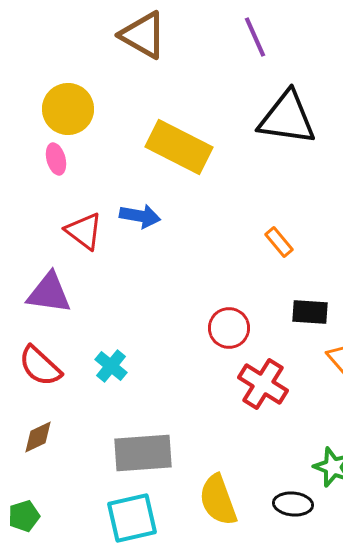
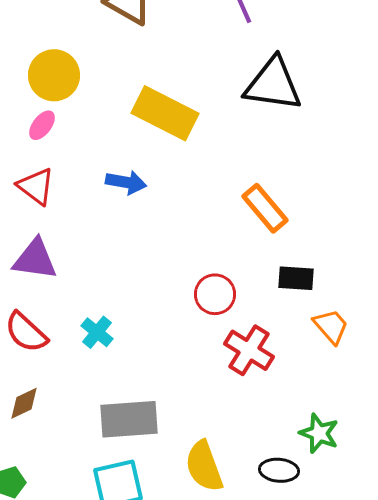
pink ellipse: (56, 159) -> (42, 125), turned 52
red triangle: (84, 231) -> (36, 186), moved
orange rectangle: (279, 242) -> (265, 208), size x1.6

